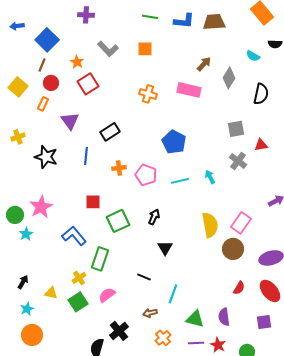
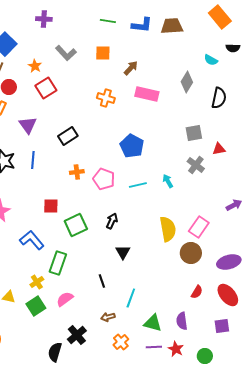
brown arrow: (204, 64) -> (131, 68), moved
blue line: (86, 156) -> (33, 160), moved
black line: (144, 277) -> (102, 281), turned 48

